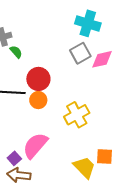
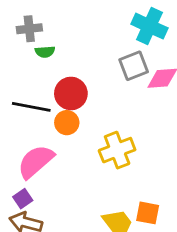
green semicircle: (16, 52) -> (45, 52), turned 120
pink semicircle: (35, 145) -> (36, 162), moved

